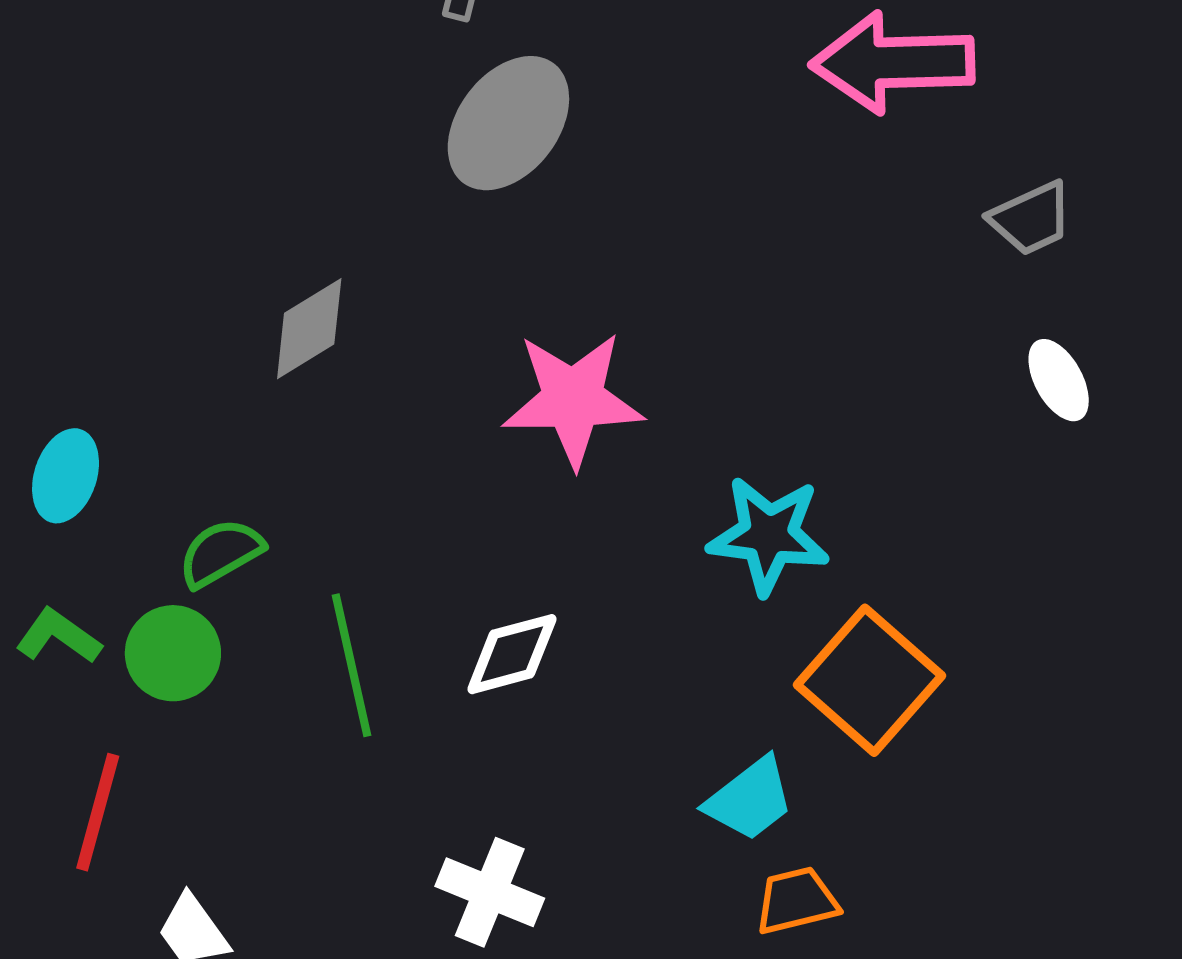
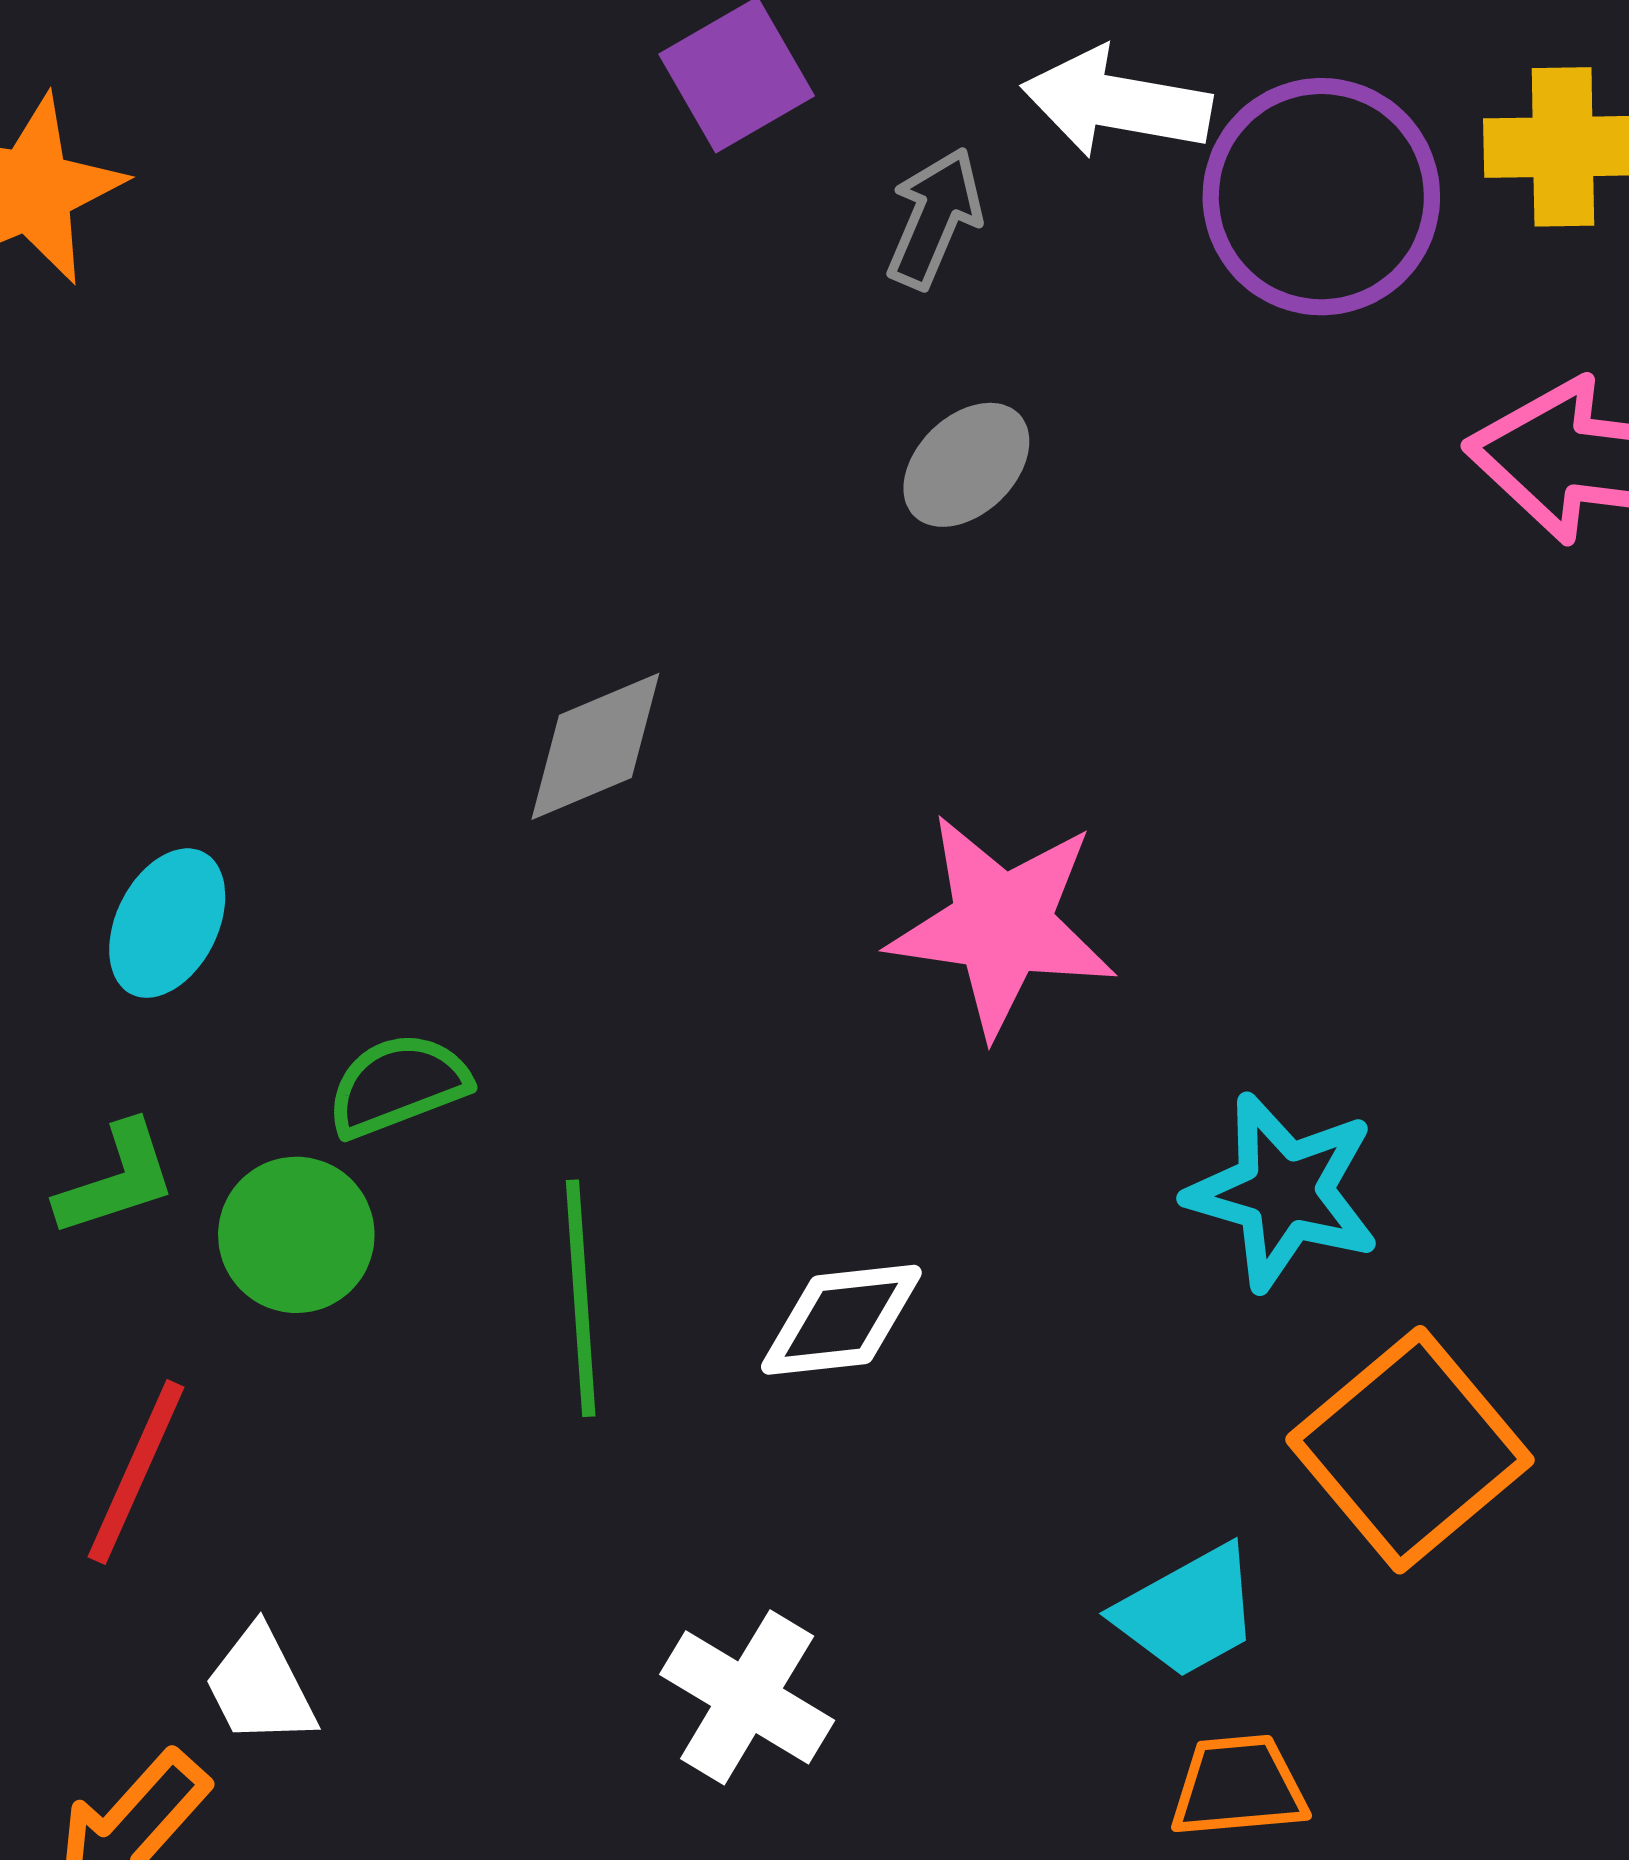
gray ellipse: (508, 123) -> (966, 465), size x0.6
green L-shape: (58, 636) -> (116, 1179), turned 118

